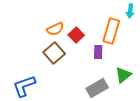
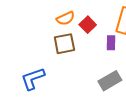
brown square: (54, 53) -> (64, 44), turned 30

